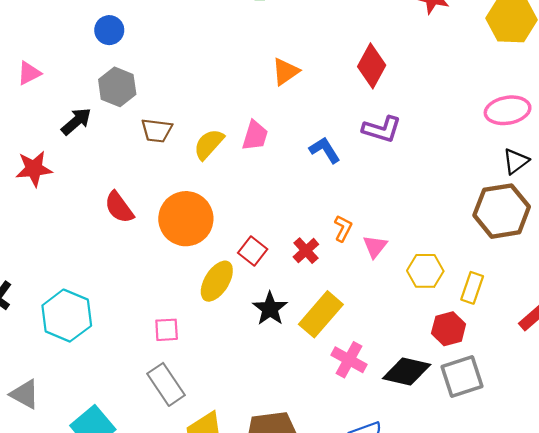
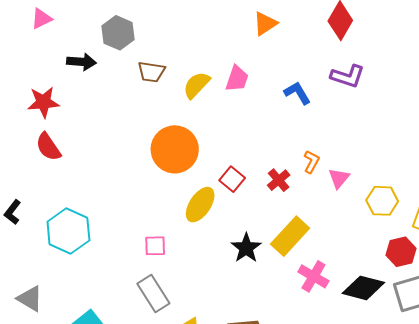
black arrow: (76, 121) -> (81, 62), turned 44
red semicircle: (119, 207) -> (48, 147), moved
black star: (270, 309) -> (246, 248), moved

